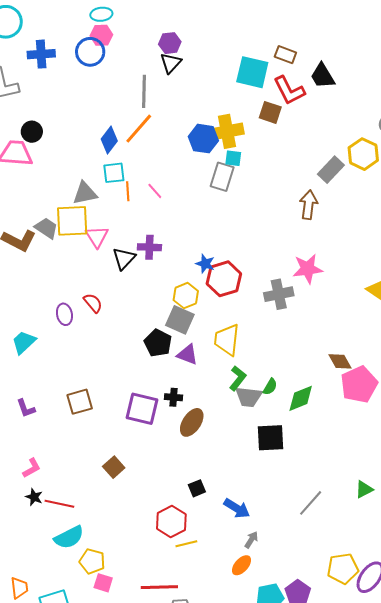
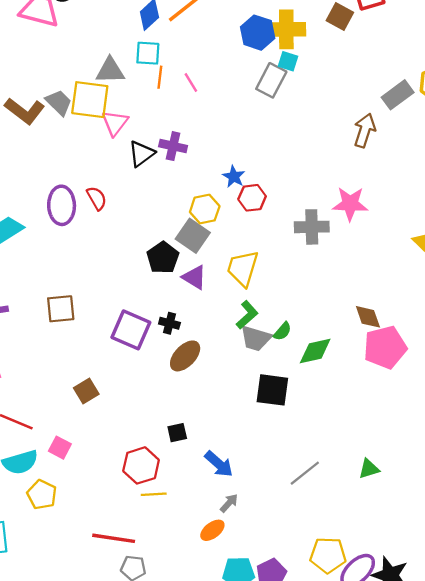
red hexagon: (224, 279) -> (252, 198), size x0.7
purple ellipse: (64, 314) -> (62, 205), size x1.5
pink square: (103, 583) -> (60, 448), moved

